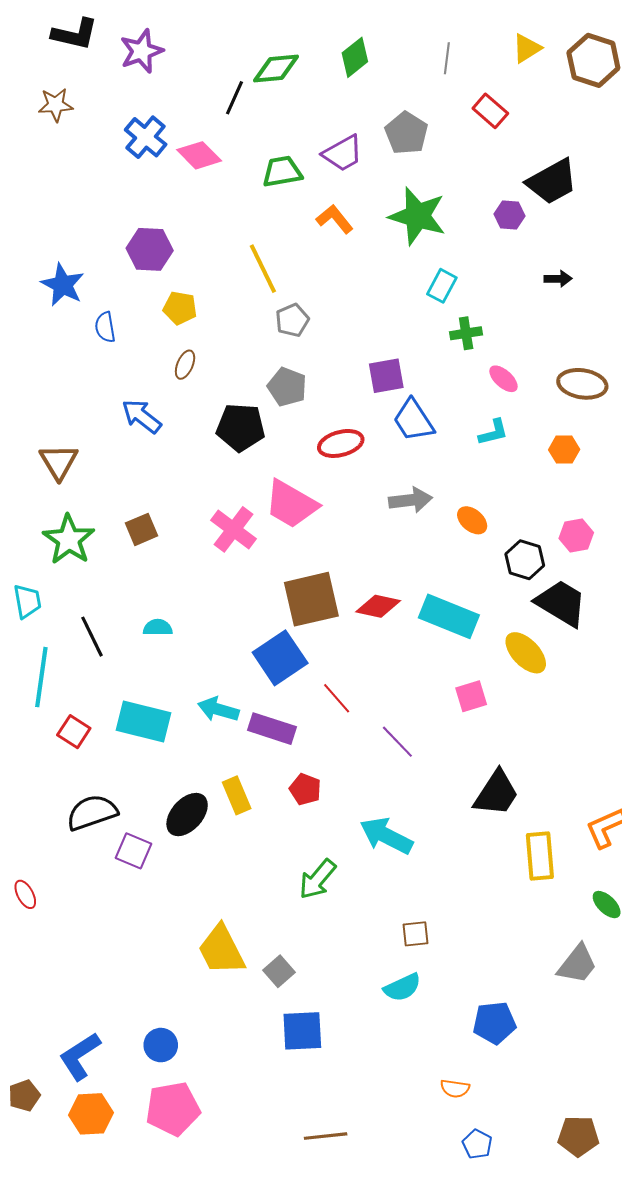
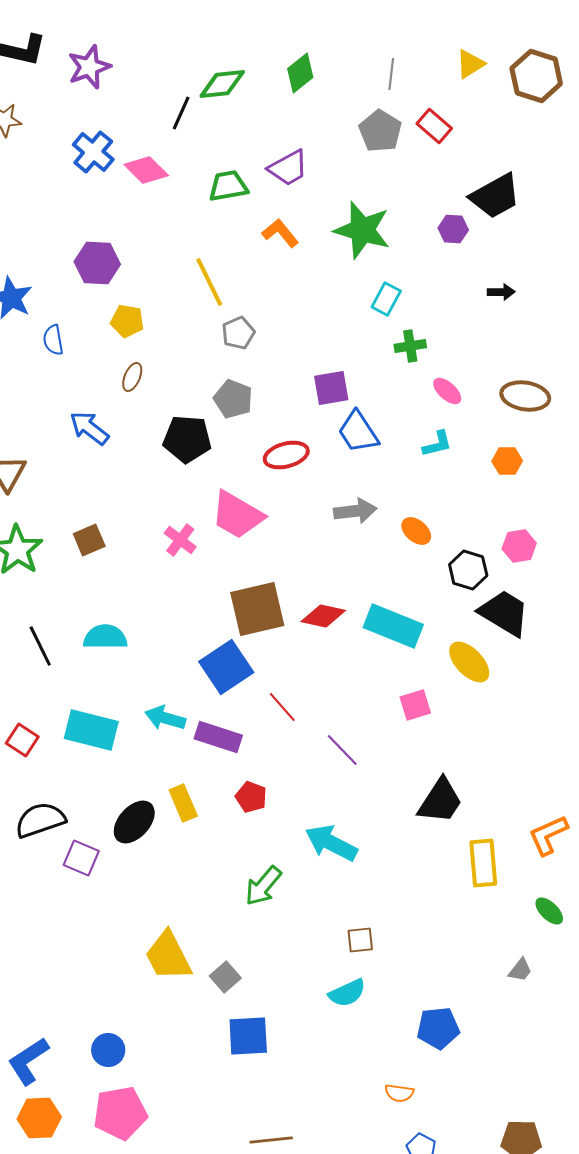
gray pentagon: (406, 133) -> (380, 131), moved
pink cross: (234, 529) -> (180, 540), size x0.7
cyan semicircle: (158, 627) -> (105, 637), size x1.5
gray trapezoid: (577, 964) -> (520, 970), size x0.6

